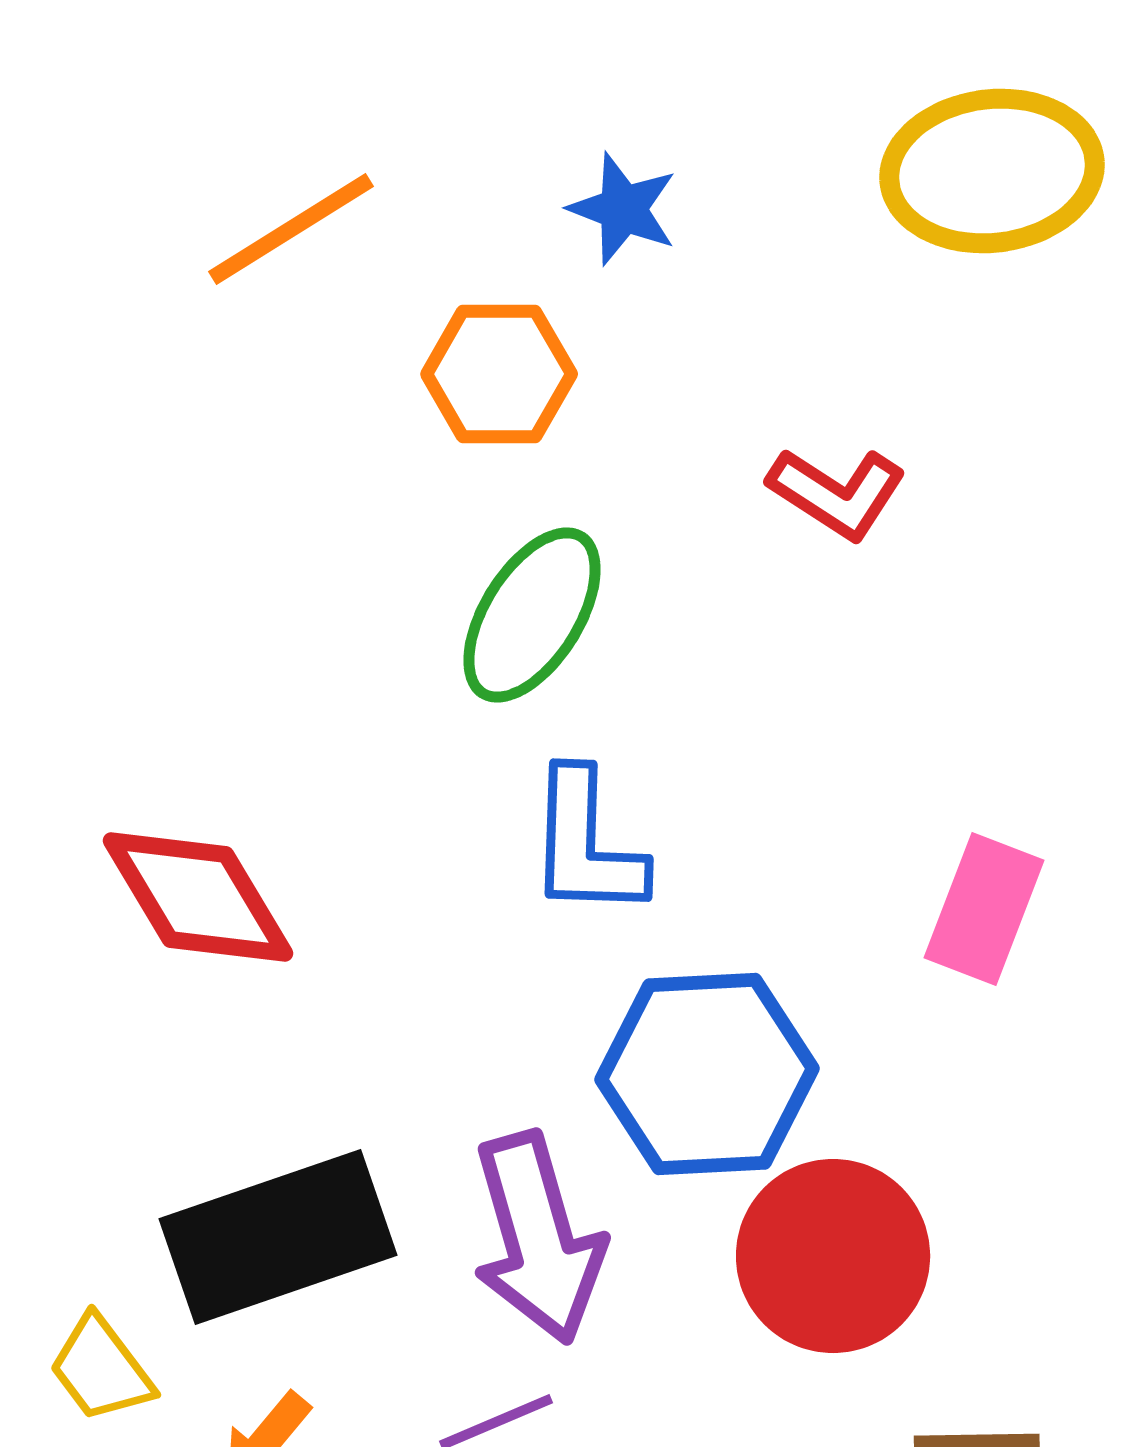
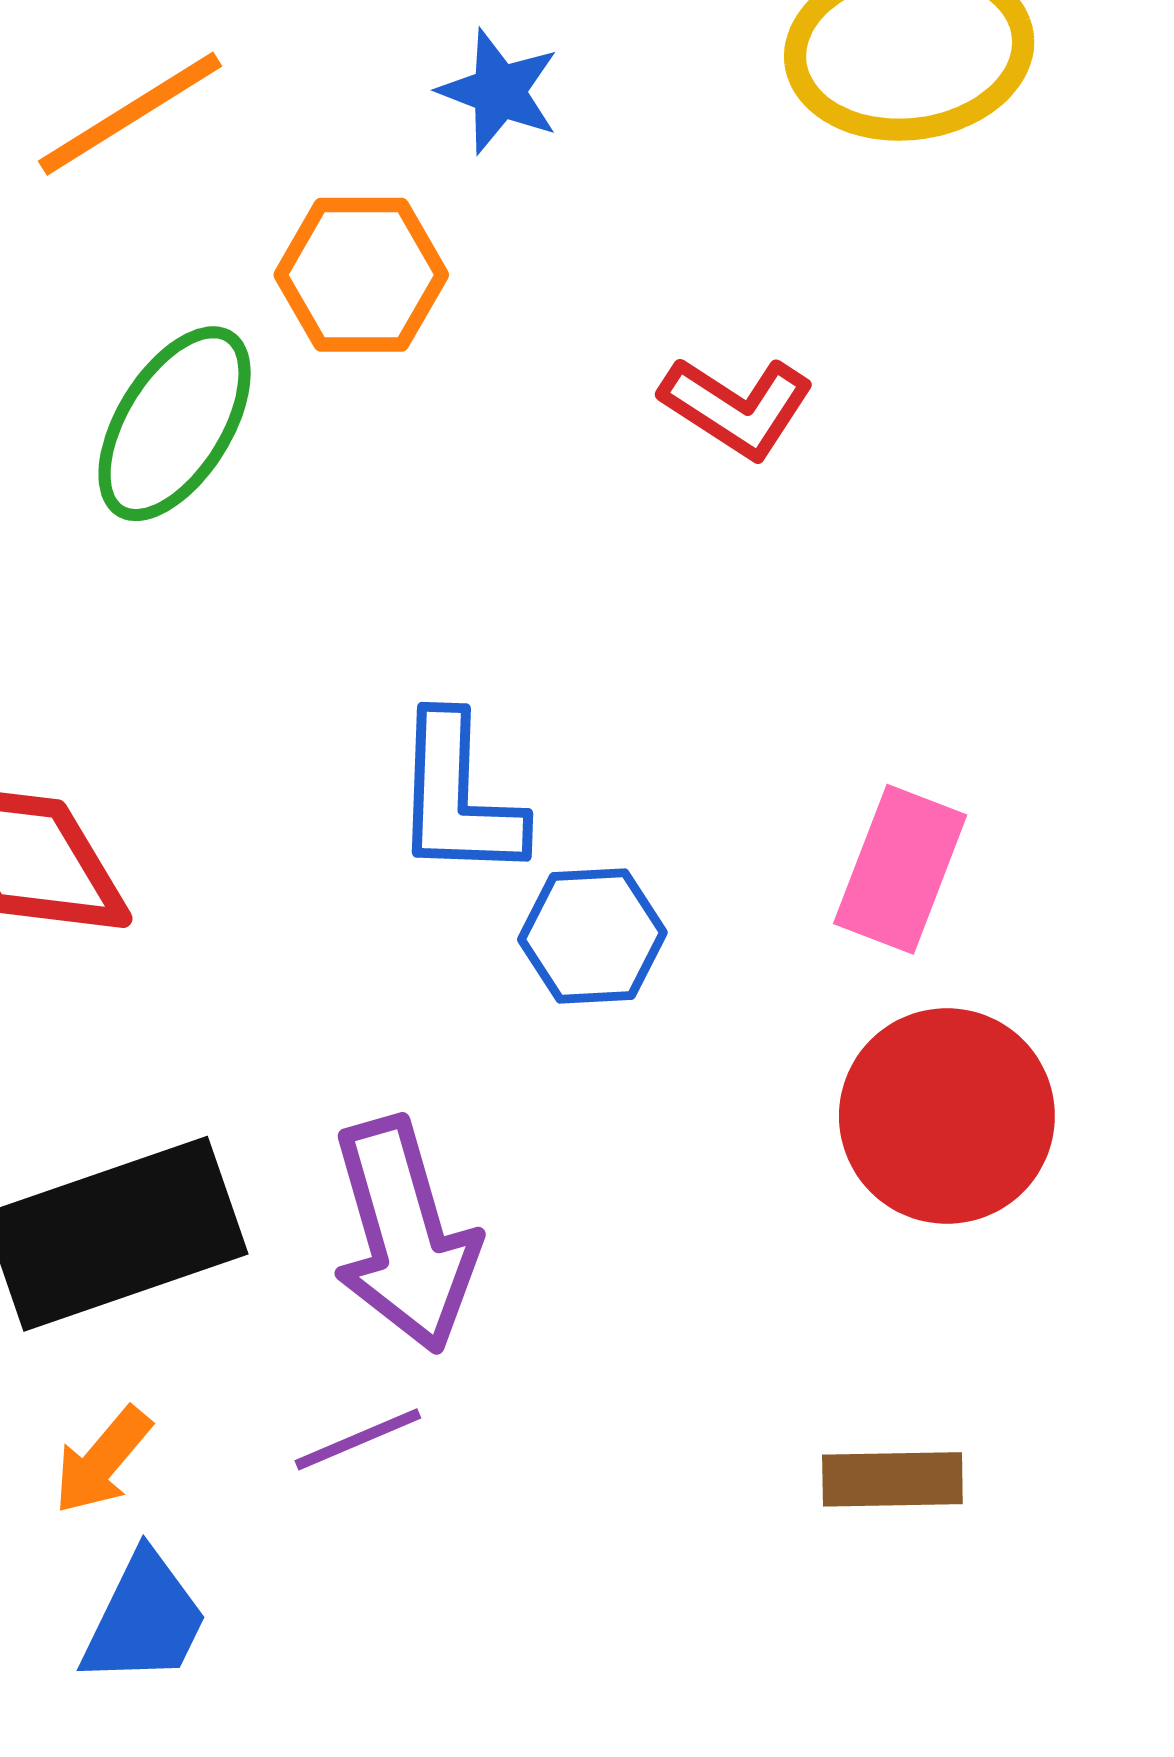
green ellipse: (532, 615) -> (175, 424), moved
blue hexagon: (707, 1074) -> (592, 936), moved, size x0.6
red circle: (833, 1256) -> (947, 1116), moved

